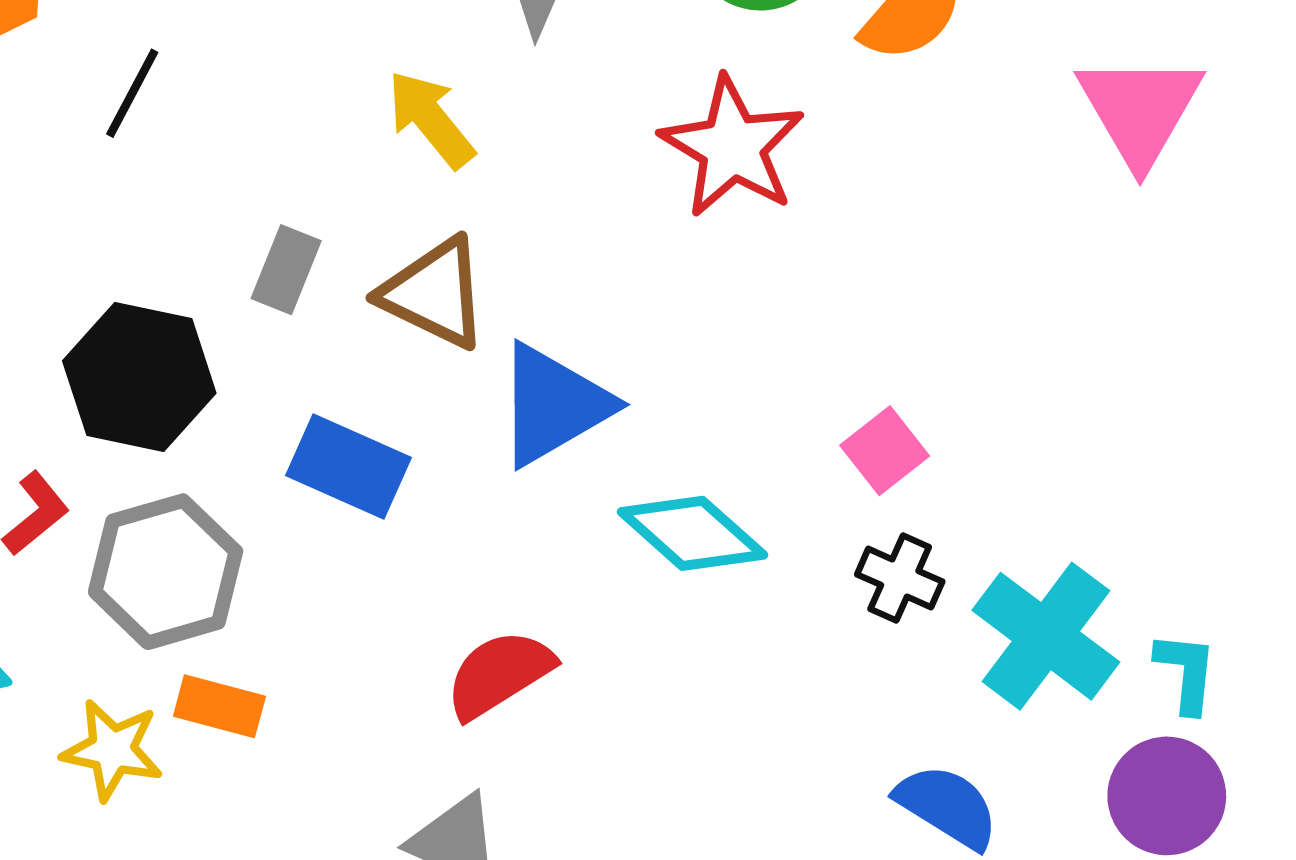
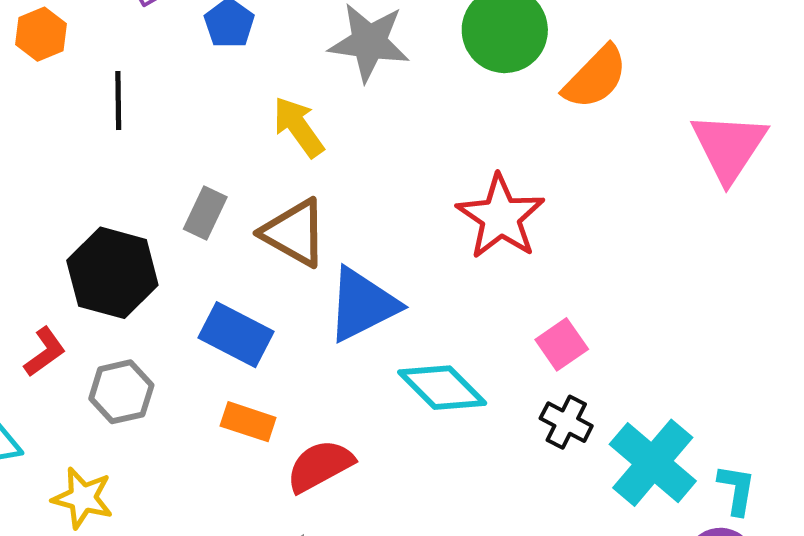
black line: (132, 93) -> (118, 101), turned -32
red star: (732, 147) -> (501, 217), moved
gray hexagon: (166, 572) -> (121, 392), size x0.7
orange rectangle: (219, 706) -> (248, 422), moved

